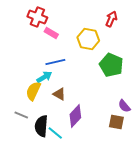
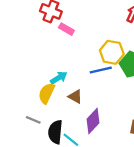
yellow hexagon: (88, 39) -> (112, 52), moved
blue line: (55, 62) -> (101, 70), moved

